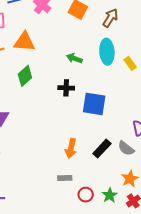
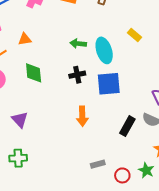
orange triangle: (24, 42) -> (25, 39), size x0.6
cyan ellipse: (107, 52) -> (104, 50), moved
green diamond: (25, 76) -> (34, 73), turned -40
orange arrow: (71, 148) -> (82, 116), moved

